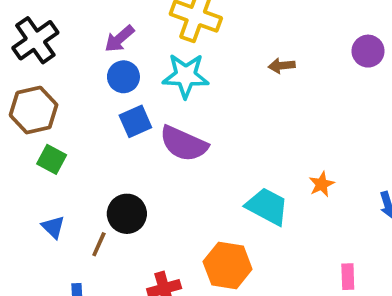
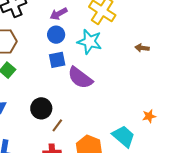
cyan trapezoid: (267, 206) -> (124, 136), moved
brown line: (99, 244) -> (57, 125), moved

